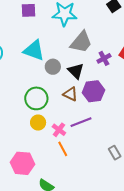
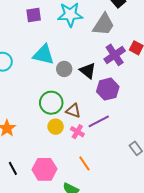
gray trapezoid: (81, 42) -> (104, 25), moved
purple cross: (104, 58) -> (115, 55), size x1.5
brown triangle: (70, 94) -> (73, 111), moved
orange line: (63, 149) -> (84, 163), moved

